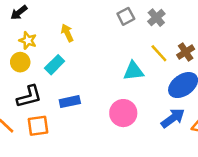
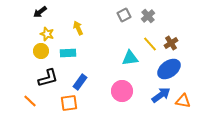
cyan rectangle: (55, 65) -> (68, 53), turned 42
blue rectangle: (70, 102) -> (80, 82), turned -42
orange square: (38, 126) -> (69, 103), moved

